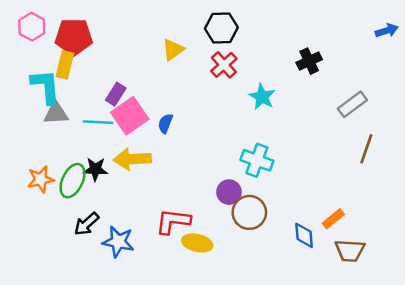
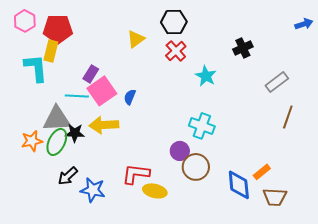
gray triangle: (56, 113) -> (57, 119), moved, size x1.4
blue diamond: (304, 235) -> (239, 185), size x1.4

